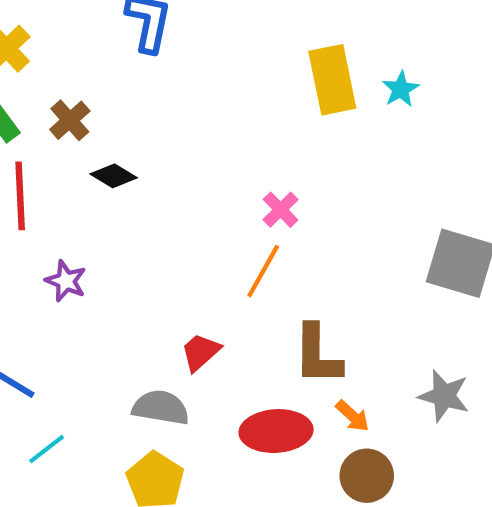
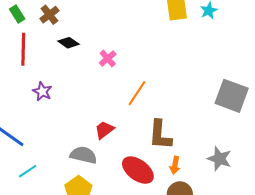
pink cross: (281, 210) -> (108, 59), moved
orange arrow: (352, 416) -> (175, 165), turned 54
red ellipse: (276, 431) -> (138, 170), turned 36

